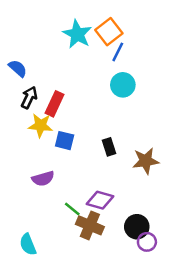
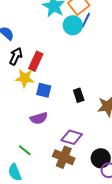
cyan circle: (123, 85) -> (73, 25), moved
purple semicircle: (43, 179) -> (39, 118), moved
green line: (72, 209) -> (25, 150), moved

